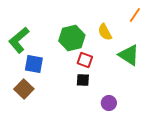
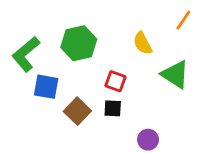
green hexagon: (72, 38) -> (79, 43), moved
brown square: (24, 89) -> (77, 111), moved

